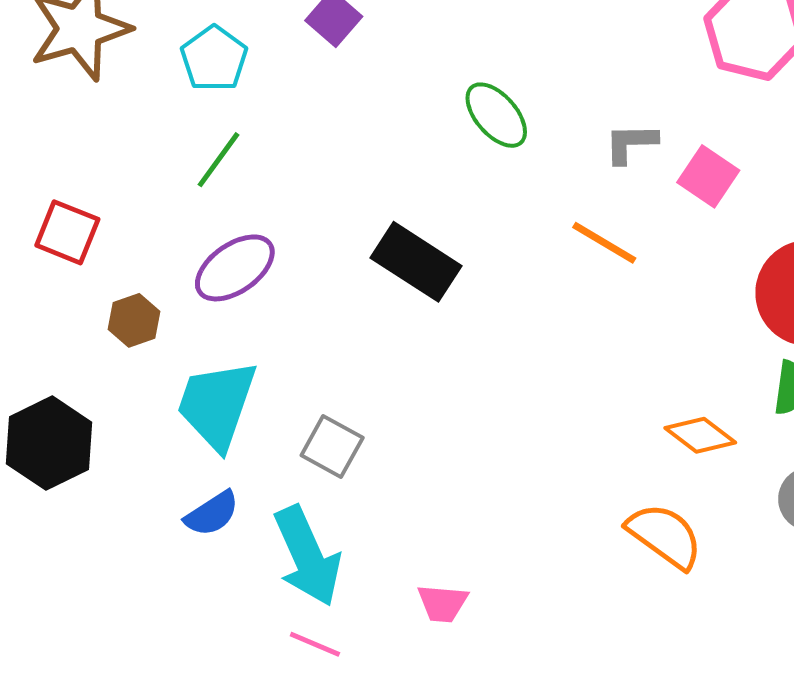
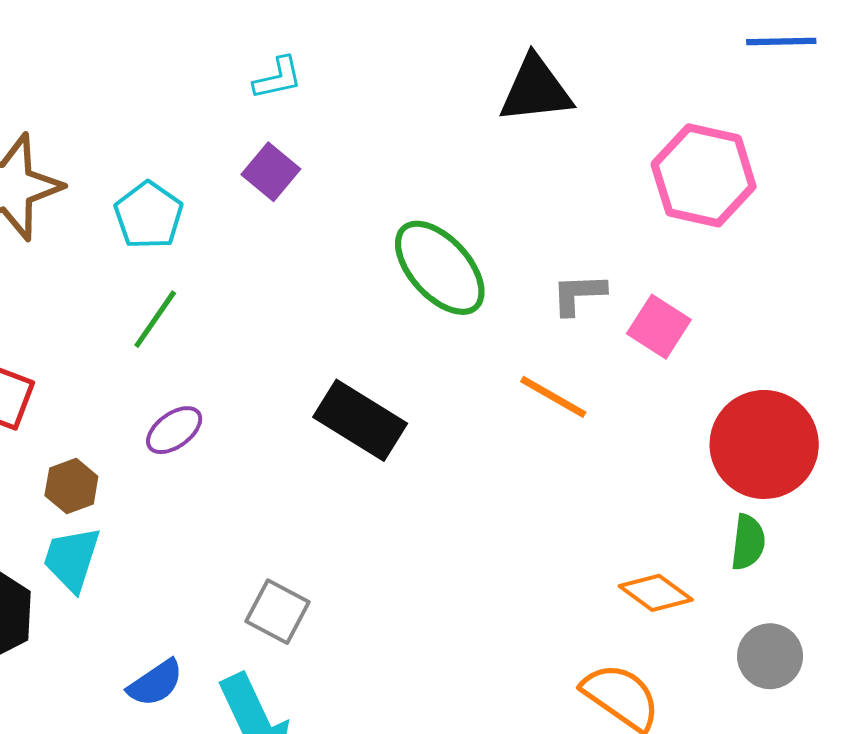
green ellipse: (496, 115) -> (440, 268), size x1.4
purple ellipse: (235, 268) -> (174, 430), size x0.7
cyan trapezoid: (217, 405) -> (72, 559), moved, size x0.7

